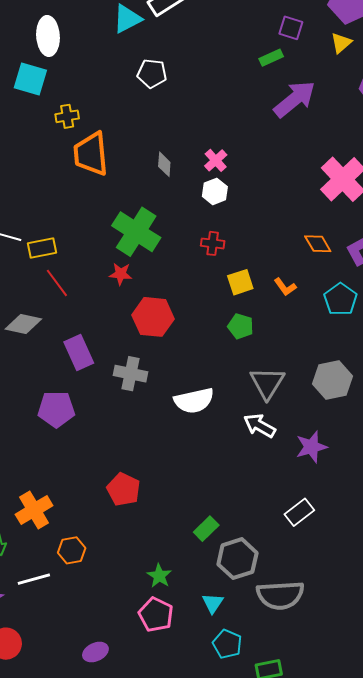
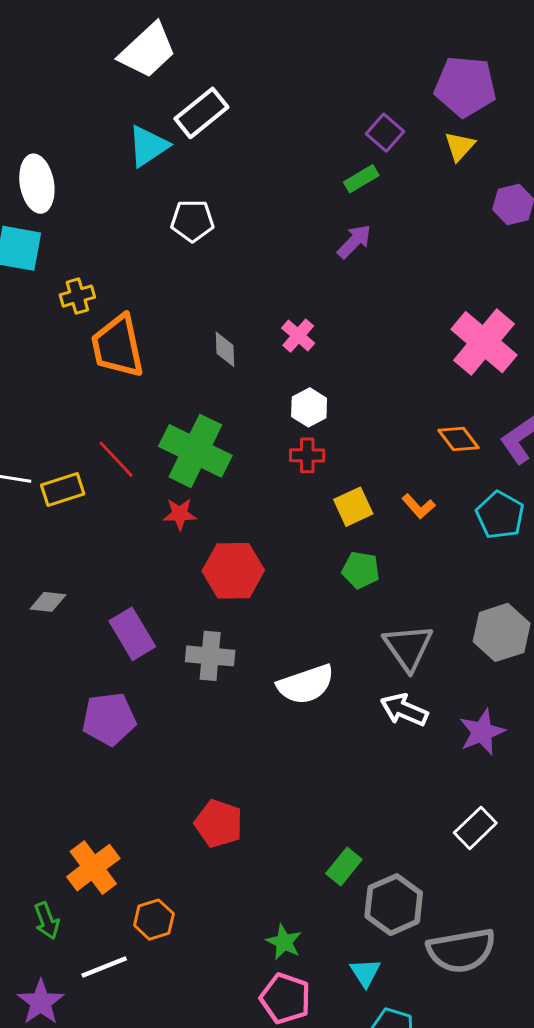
purple square: (291, 28) -> (385, 133), turned 30
purple arrow: (295, 99) -> (354, 241), moved, size x0.6
white hexagon: (215, 191) -> (309, 407), moved
red line: (57, 283) -> (116, 459), moved
gray diamond: (23, 324) -> (48, 602), size x0.7

